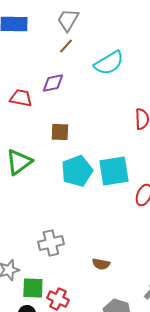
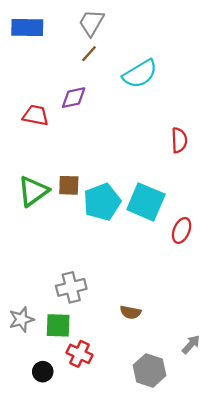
brown square: (60, 132) -> (69, 185), moved
cyan square: (114, 171) -> (146, 202), turned 32
green square: (33, 288) -> (58, 325), moved

